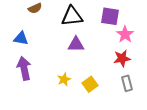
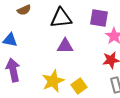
yellow star: (64, 79) -> (53, 81), size x1.6

